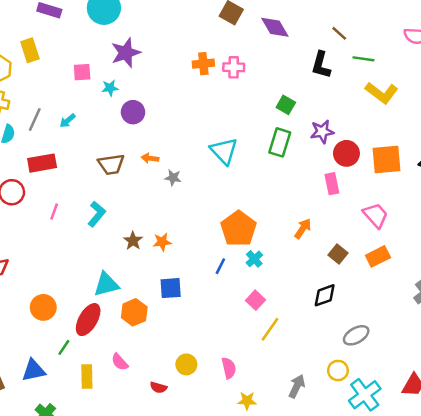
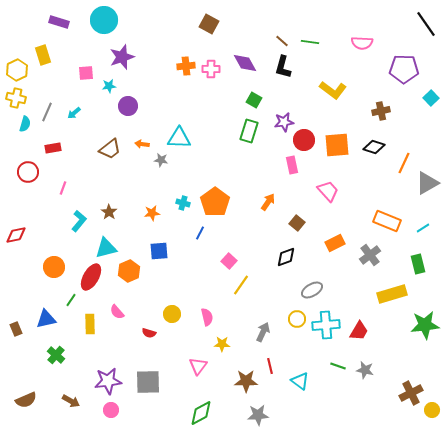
purple diamond: (275, 27) -> (245, 63), moved
brown line: (339, 33) -> (282, 41), moved
green line: (363, 59) -> (310, 42), moved
cyan triangle: (224, 151) -> (179, 138), moved, turned -45
red rectangle: (42, 163) -> (53, 148), size x0.7
brown trapezoid: (111, 164) -> (110, 149), turned -30
cyan L-shape: (97, 214) -> (79, 221), moved
brown star: (133, 241) -> (109, 212), moved
orange rectangle: (378, 256) -> (335, 243), moved
cyan cross: (254, 259) -> (183, 203), moved, turned -32
cyan cross: (365, 395) -> (326, 325), moved, turned 32

